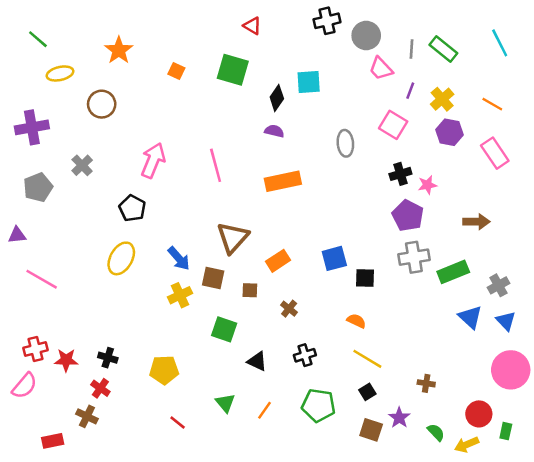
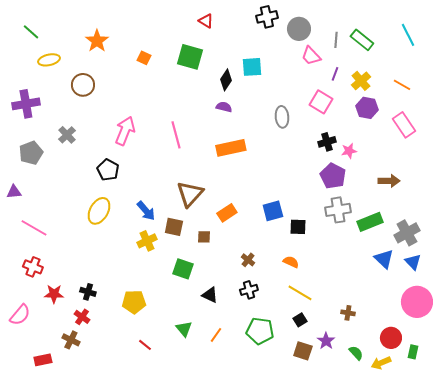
gray cross: (498, 285) -> (407, 233), size x1.4
brown cross: (289, 309) -> (248, 260), moved
red cross: (36, 349) -> (33, 267), moved, turned 36

